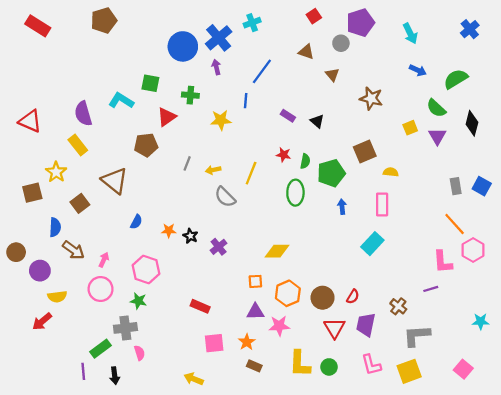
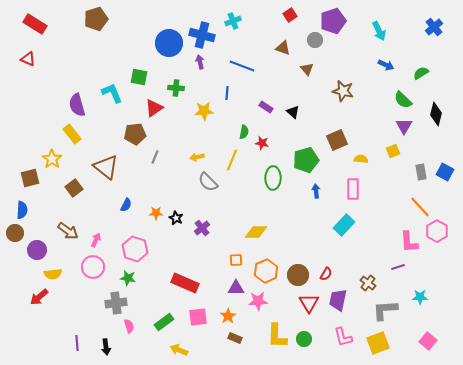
blue cross: (219, 38) -> (202, 35), turned -35
blue line: (262, 71) -> (242, 66), turned 75
green semicircle: (456, 79) -> (421, 73), size x0.7
cyan L-shape: (121, 101) -> (112, 93), turned 35
red triangle: (30, 121) -> (28, 59), moved, size x0.7
yellow square: (410, 128) -> (393, 151), moved
green semicircle: (305, 161) -> (244, 132), moved
gray line: (187, 163) -> (155, 157), moved
blue semicircle: (55, 227) -> (22, 210), moved
red rectangle: (200, 306) -> (185, 283), size x1.5
cyan star: (481, 321) -> (420, 297), moved
green rectangle: (101, 349) -> (164, 322), moved

